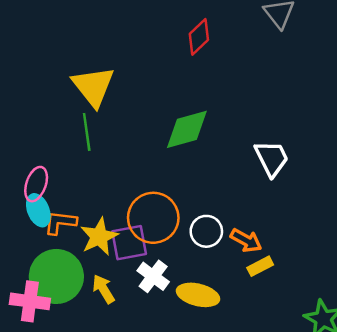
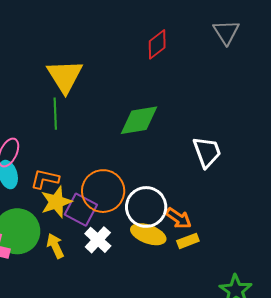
orange L-shape: (60, 223) -> (45, 179), moved
white circle: (206, 231) -> (146, 207), size x1.5
purple square: (129, 243) -> (81, 210), turned 32
yellow ellipse: (198, 295) -> (148, 234), moved

